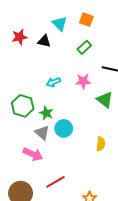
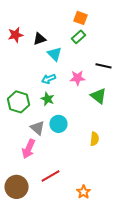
cyan triangle: (60, 24) -> (54, 54), moved
black triangle: (44, 41) -> (40, 39), turned -32
green rectangle: (84, 47) -> (78, 37), moved
green star: (46, 113) -> (48, 99), moved
pink arrow: (33, 154) -> (28, 149), turned 90

